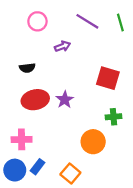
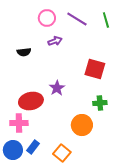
pink circle: (37, 21) -> (47, 18), moved
black semicircle: (27, 68) -> (24, 52), moved
red ellipse: (35, 100) -> (31, 101), moved

